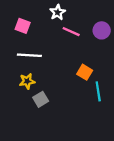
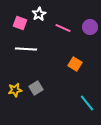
white star: (58, 12) -> (39, 14), moved
yellow star: (27, 81) -> (15, 90), moved
cyan line: (98, 91) -> (87, 103), moved, turned -30

